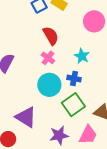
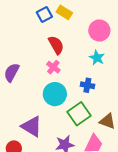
cyan star: (82, 56) -> (97, 58), moved
blue cross: (74, 79) -> (87, 85), moved

